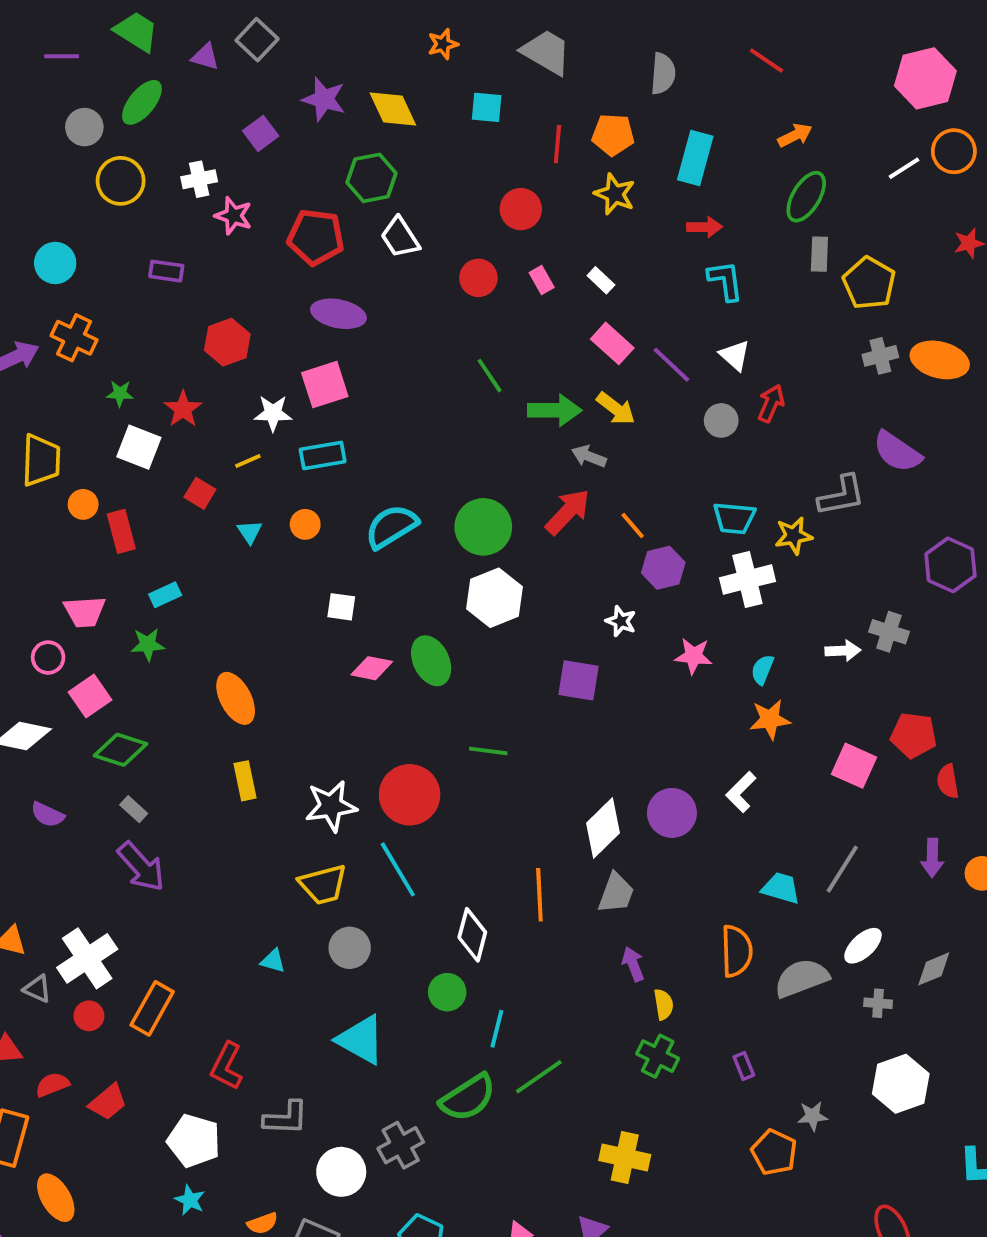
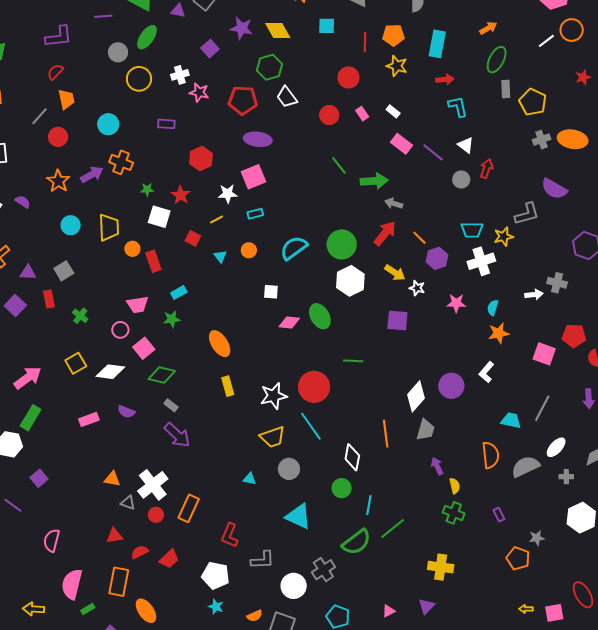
yellow arrow: (616, 409) -> (395, 273), moved
cyan rectangle: (323, 455) -> (255, 214), size x0.7

